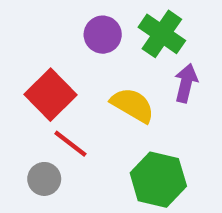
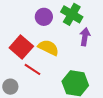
yellow semicircle: (133, 105) -> (48, 48), moved
gray circle: (44, 179) -> (10, 87), moved

